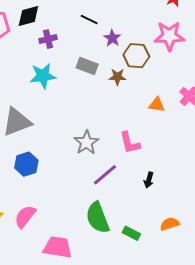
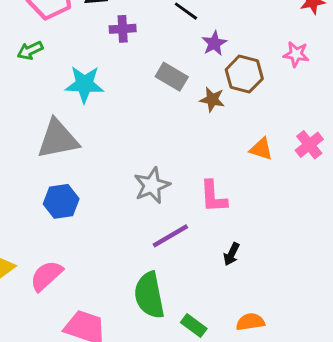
pink star: (169, 36) -> (296, 54), size x0.6
cyan star: (43, 76) -> (84, 84), moved

